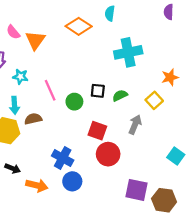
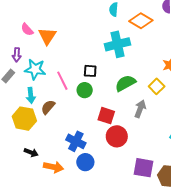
orange diamond: (79, 26) -> (141, 21), moved
cyan cross: (128, 52) -> (118, 44), moved
cyan star: (20, 77) -> (35, 69), size x1.5
black square: (98, 91) -> (90, 71), moved
green semicircle: (120, 96) -> (125, 83), size x1.5
brown semicircle: (33, 119) -> (48, 107), turned -35

